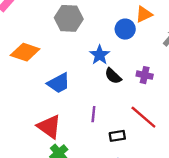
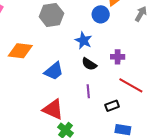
purple cross: (145, 75) -> (118, 57), moved
black semicircle: (113, 76) -> (89, 64), moved

